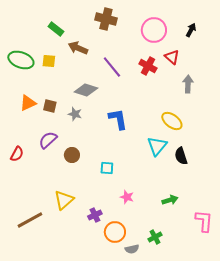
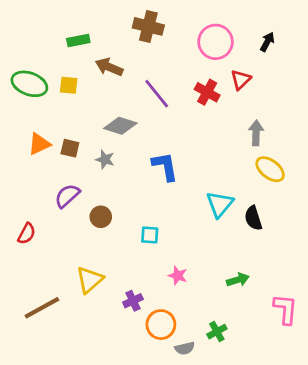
green rectangle: (56, 29) -> (78, 40), turned -49
red triangle: (172, 57) -> (241, 80), turned 35
gray arrow: (188, 84) -> (256, 133), moved
yellow ellipse: (172, 121) -> (270, 169), moved
red semicircle: (17, 154) -> (27, 234), moved

